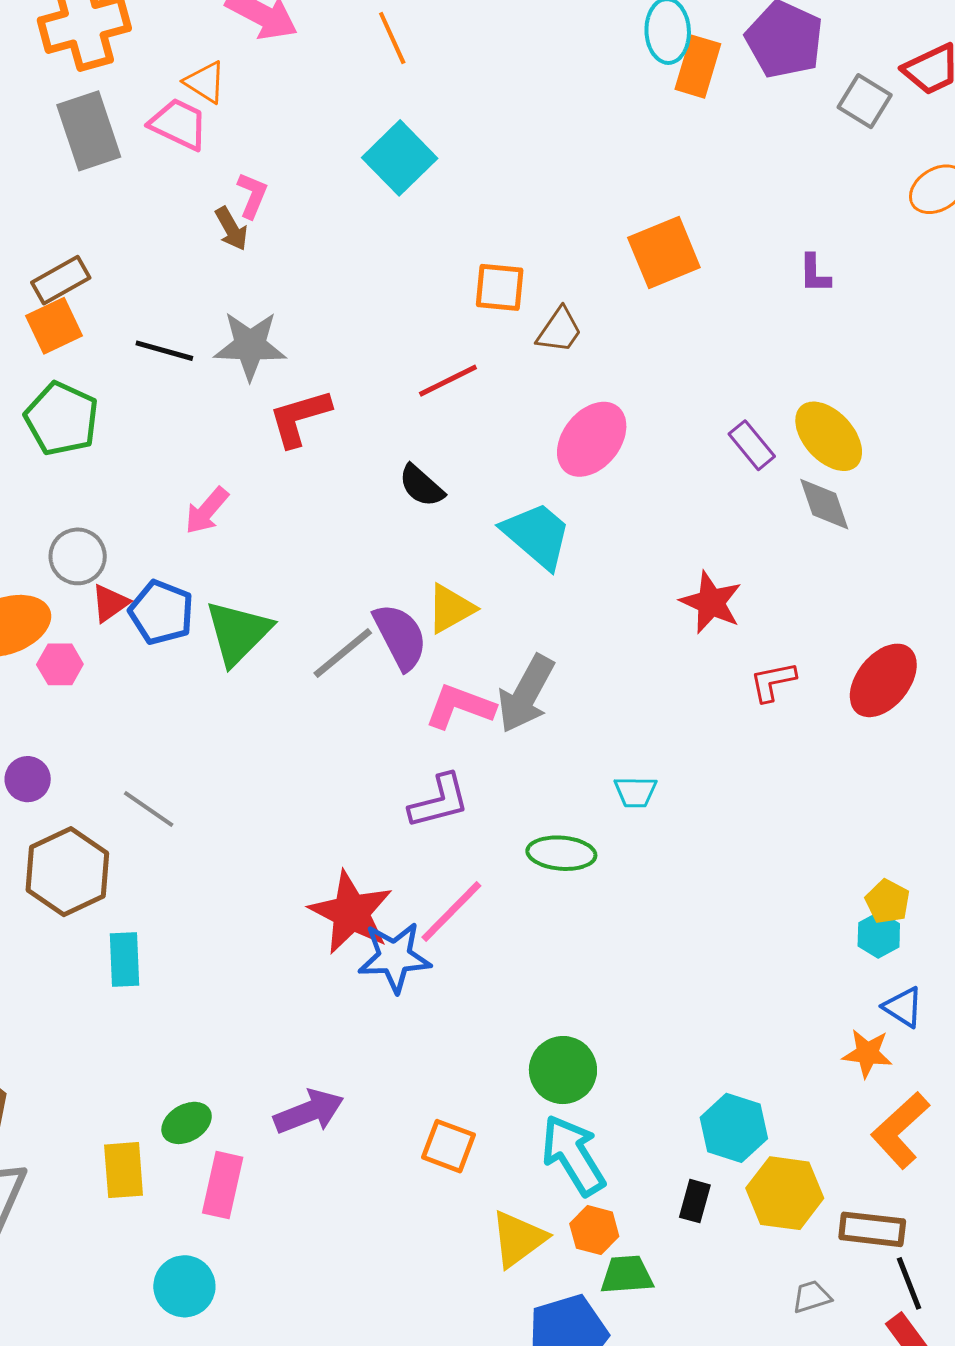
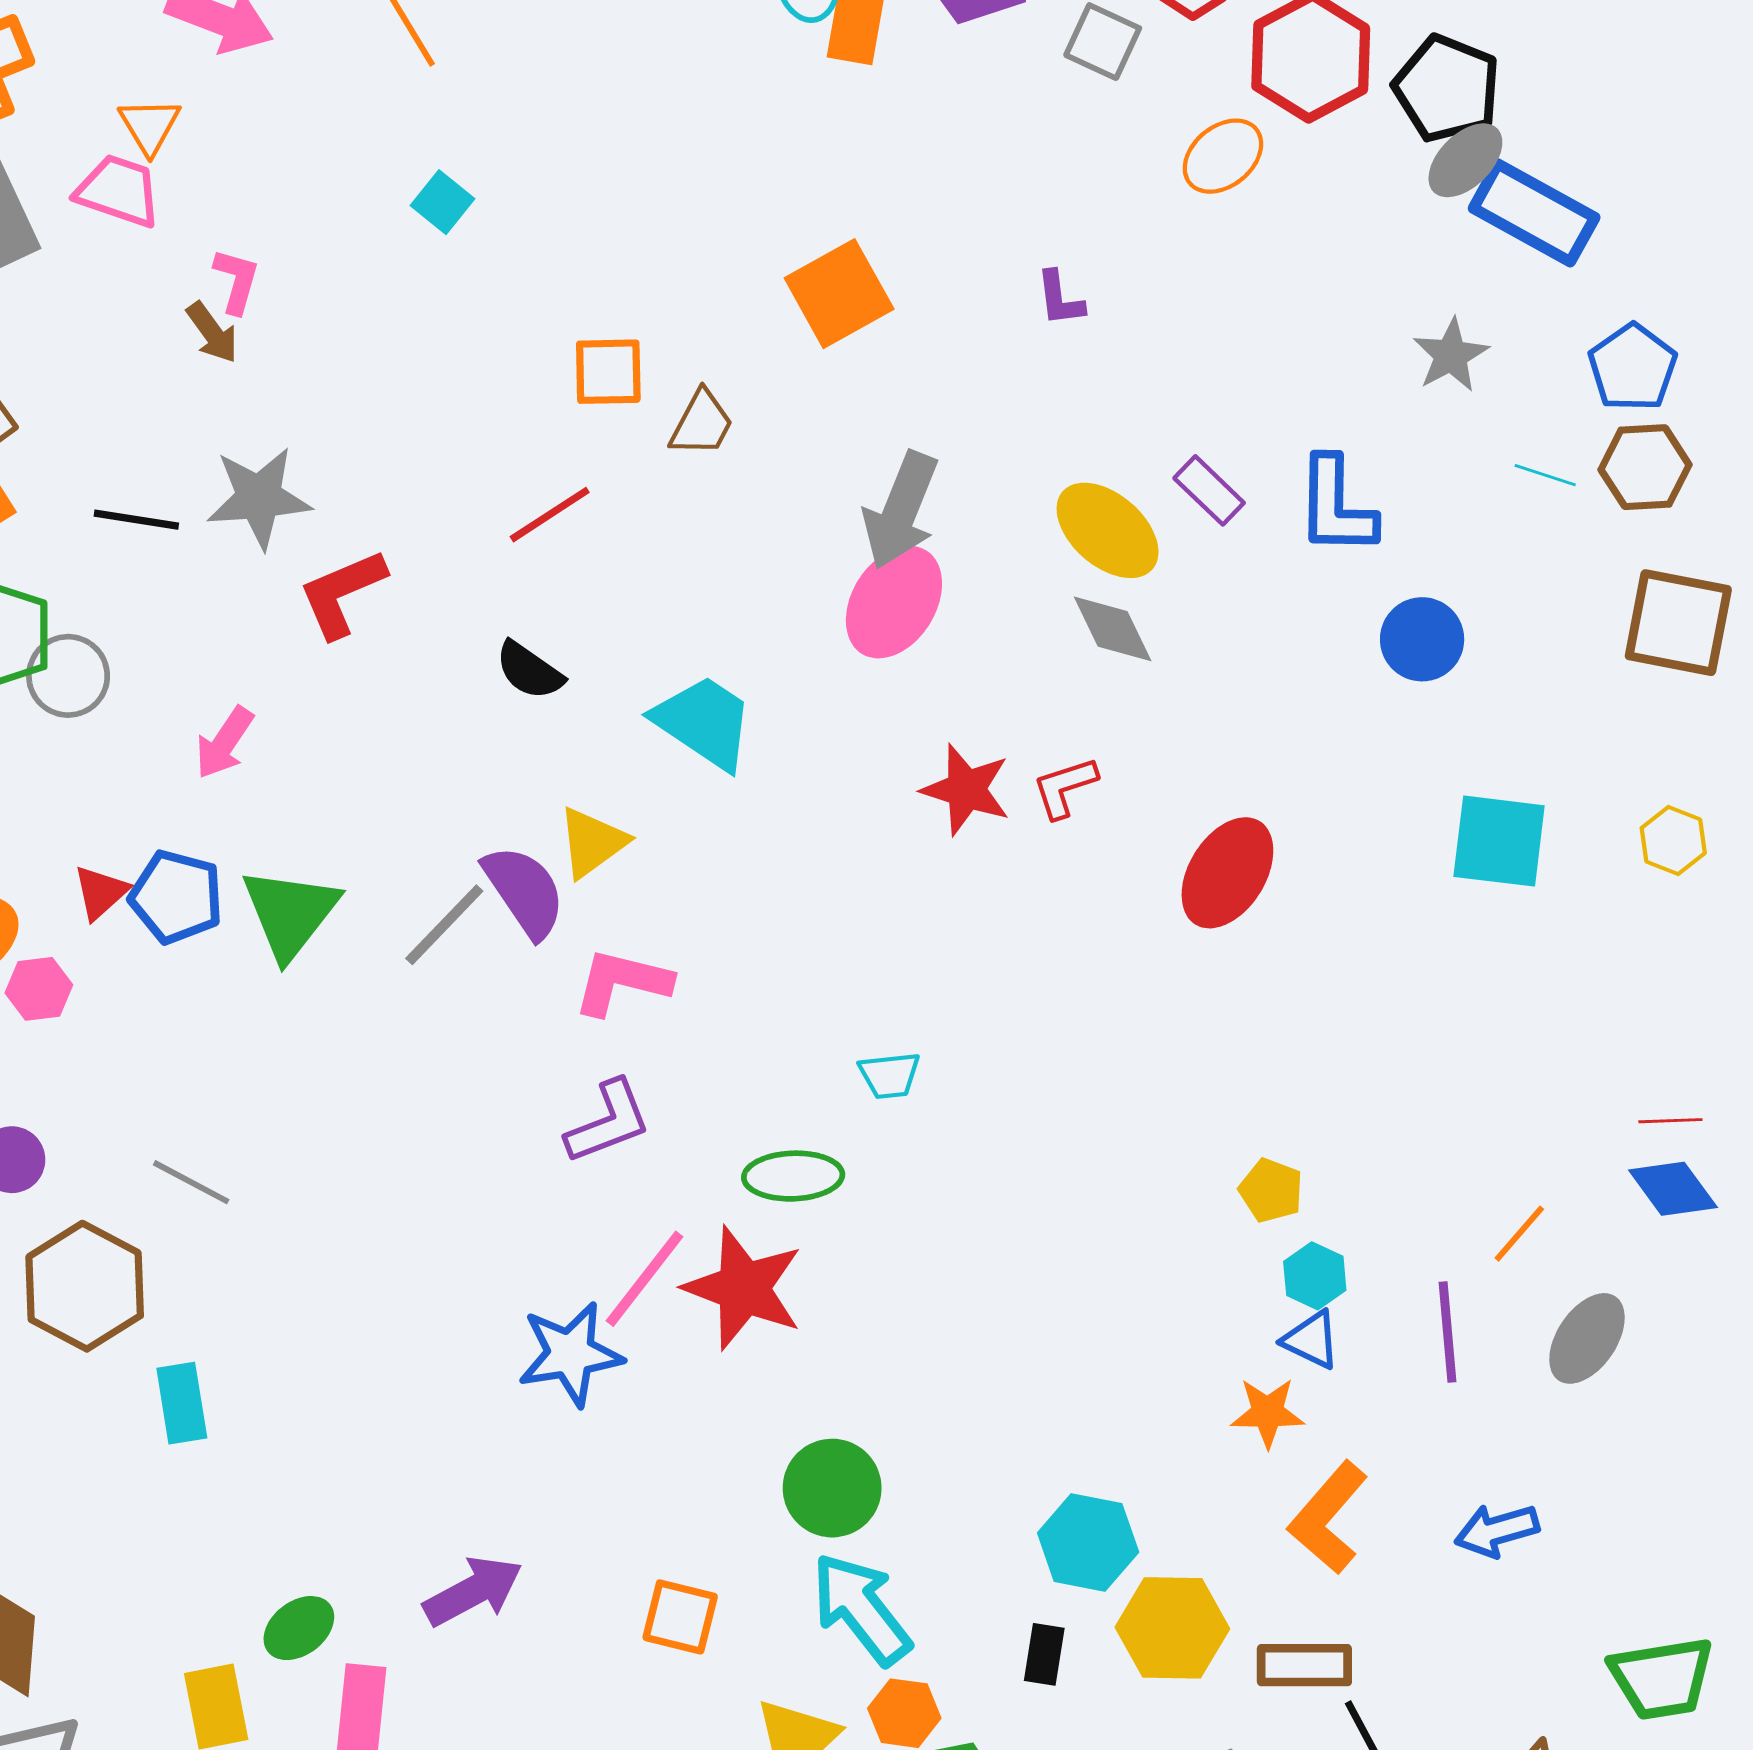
orange triangle: (205, 82) -> (149, 126), turned 33
cyan square: (400, 158) -> (443, 202), size x0.6
pink ellipse: (592, 439) -> (894, 602), moved
purple rectangle: (752, 445) -> (1209, 490), moved
gray circle: (78, 556) -> (68, 676), moved
red L-shape: (773, 682) -> (1065, 787), moved
gray arrow: (526, 694) -> (901, 510), moved
red star: (351, 912) -> (744, 1288), moved
cyan hexagon: (879, 935) -> (1315, 1276), moved

